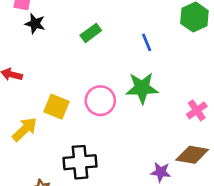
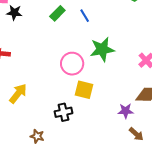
blue line: (147, 42) -> (85, 16), moved
yellow square: (57, 107) -> (84, 90), moved
black cross: (80, 162) -> (64, 112), size x0.7

